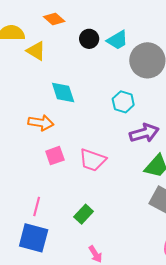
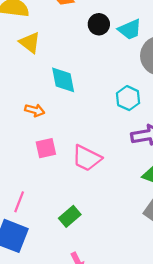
yellow triangle: (36, 51) -> (30, 43), moved
orange arrow: (41, 123) -> (35, 110), size x0.7

